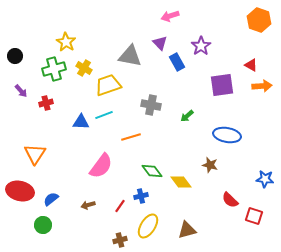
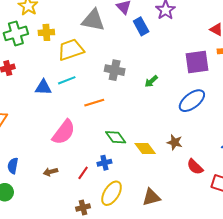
yellow cross: (84, 68) -> (46, 32), turned -35
purple square: (222, 85) -> (197, 62), moved
blue ellipse: (227, 135) -> (192, 101), turned -48
brown star: (210, 165) -> (175, 142), moved
blue semicircle: (51, 199) -> (13, 166), turned -42

